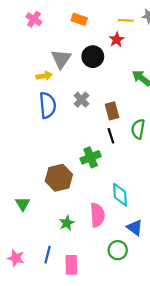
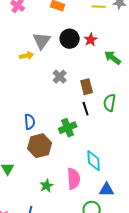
red star: (117, 40) -> (91, 40), moved
blue semicircle: (48, 105) -> (30, 122), moved, size x0.7
blue triangle: (135, 228) -> (107, 190), turned -35

